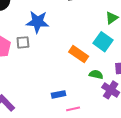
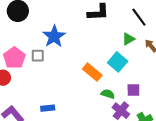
blue star: (38, 22) -> (54, 36), turned 30
blue rectangle: (58, 94) -> (48, 108), moved

